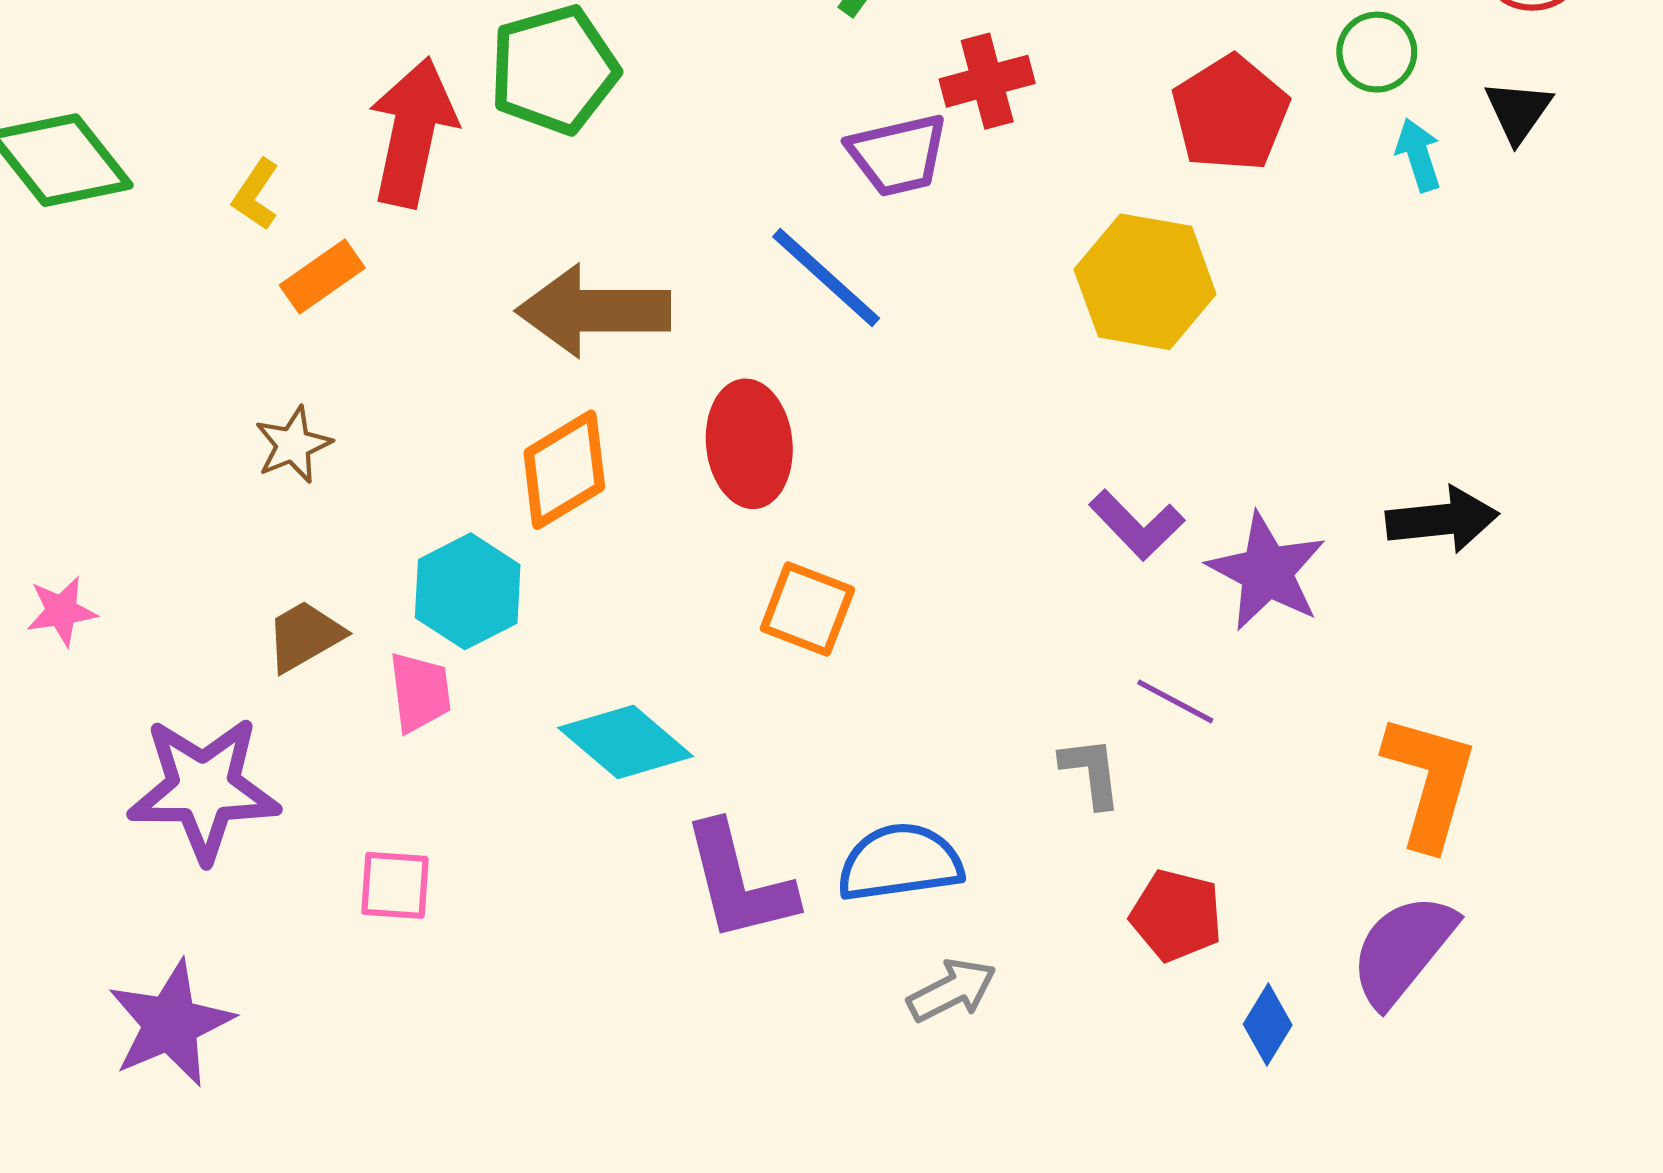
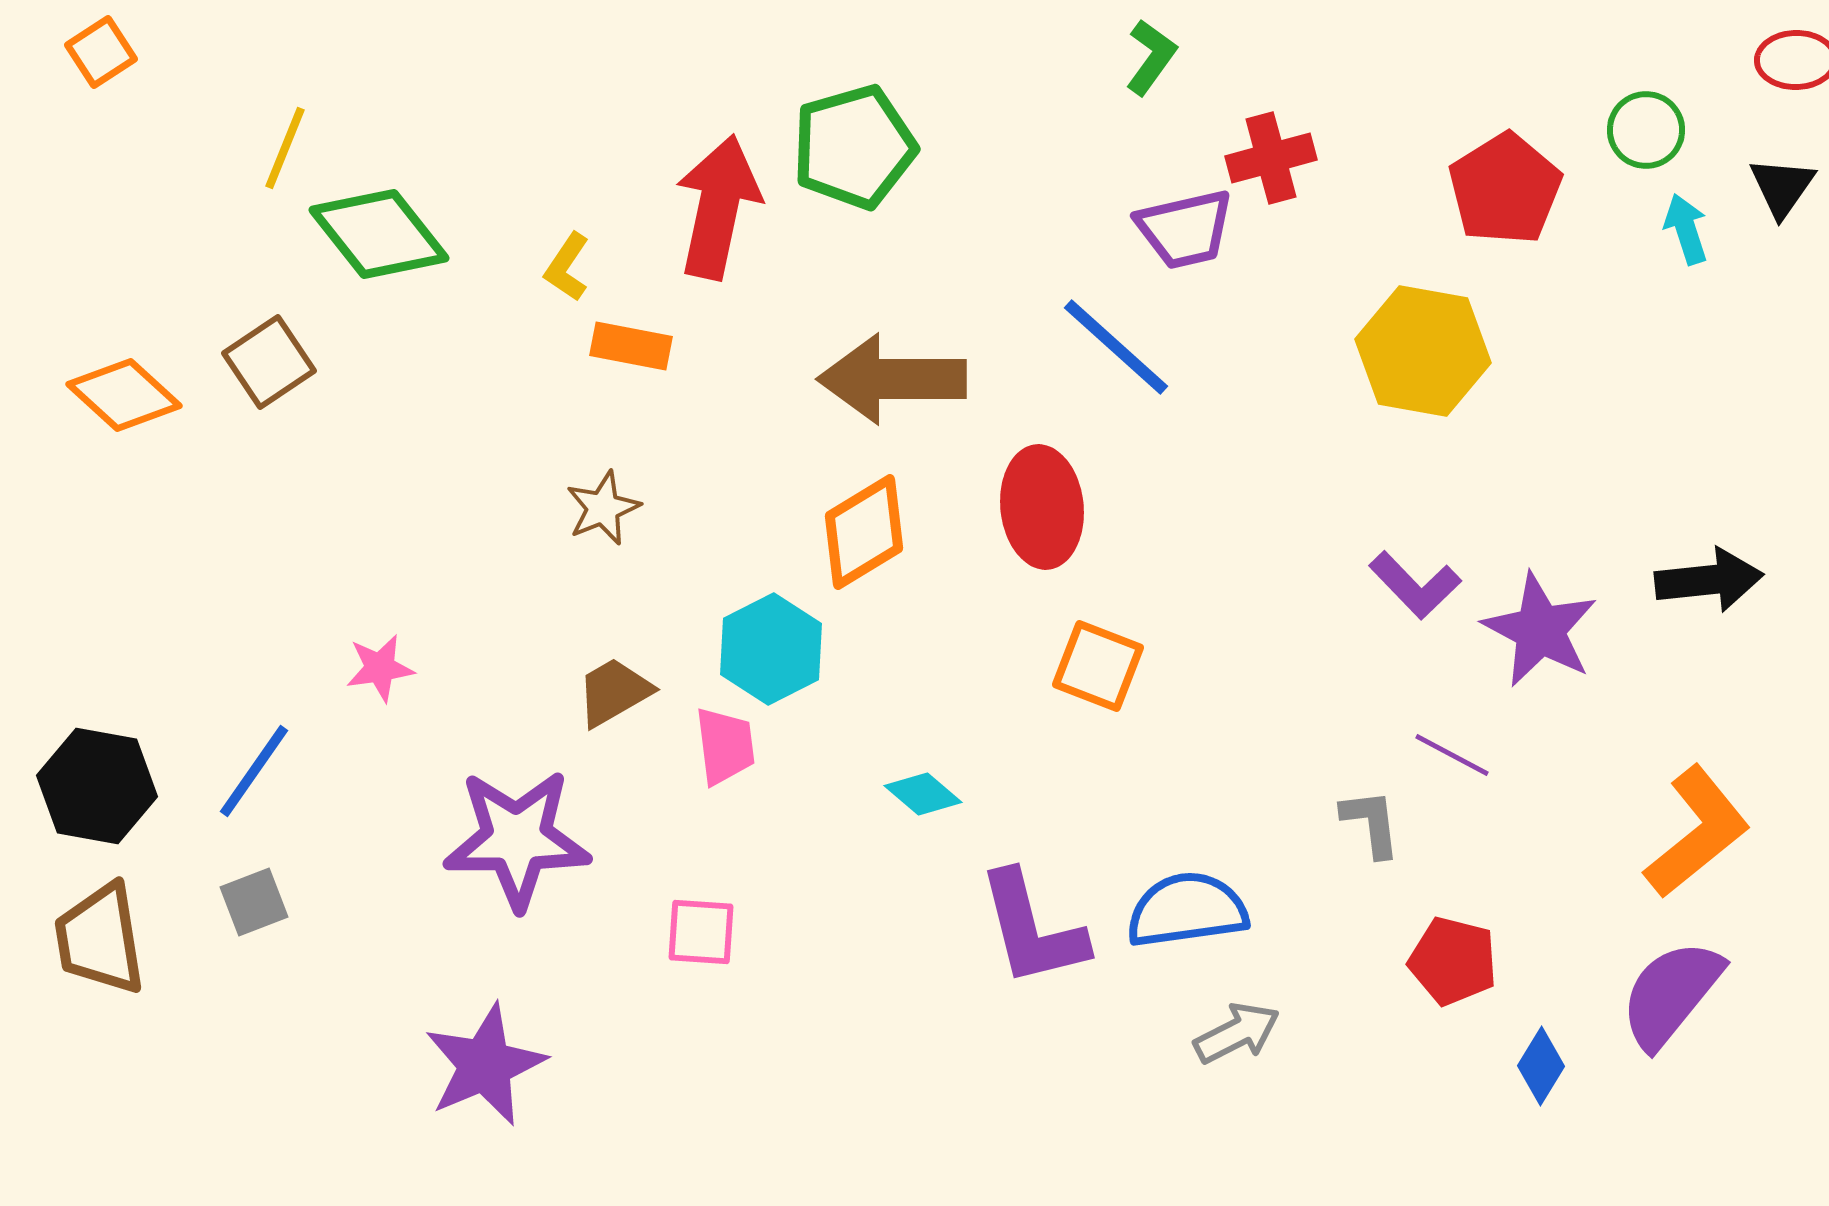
orange rectangle: (322, 277) -> (631, 346), turned 46
cyan diamond: (626, 742) -> (923, 794), size x0.6
orange L-shape: (1430, 781) -> (1697, 832), turned 35

